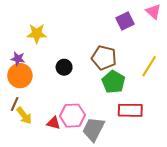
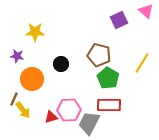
orange circle: (20, 76) -> (32, 79), moved
red rectangle: (130, 110) -> (109, 105), moved
red triangle: (54, 123) -> (51, 117), turned -32

